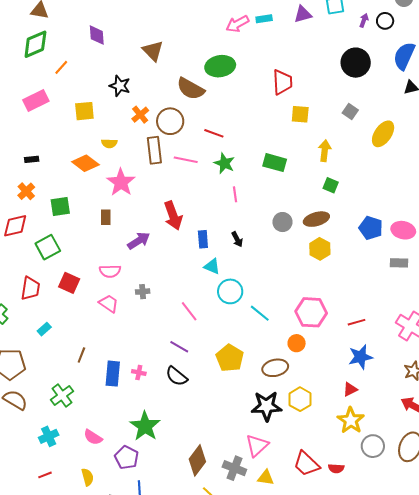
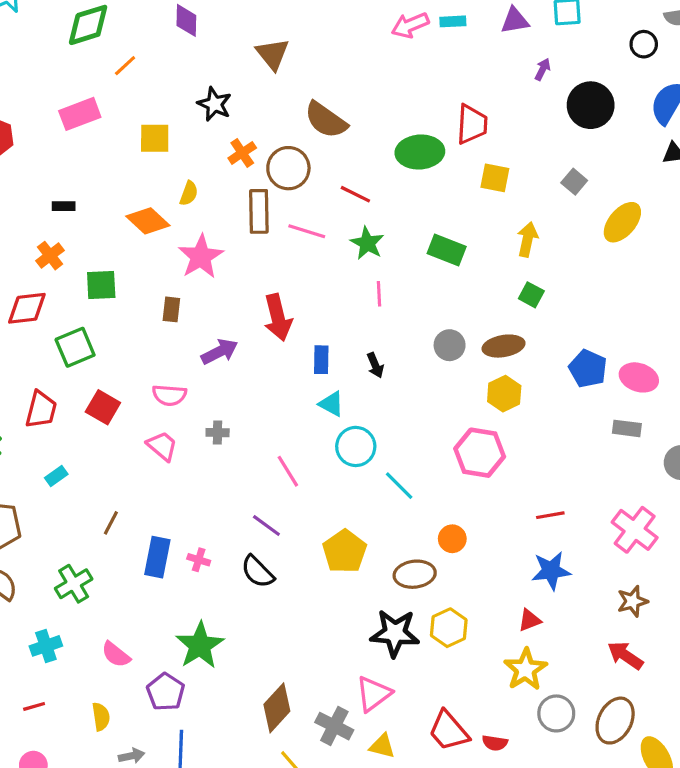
purple arrow: (364, 20) -> (543, 69), moved
green ellipse: (220, 66) -> (420, 152), moved
yellow semicircle: (109, 143) -> (189, 193), turned -77
pink hexagon: (311, 312) -> (480, 453), moved

